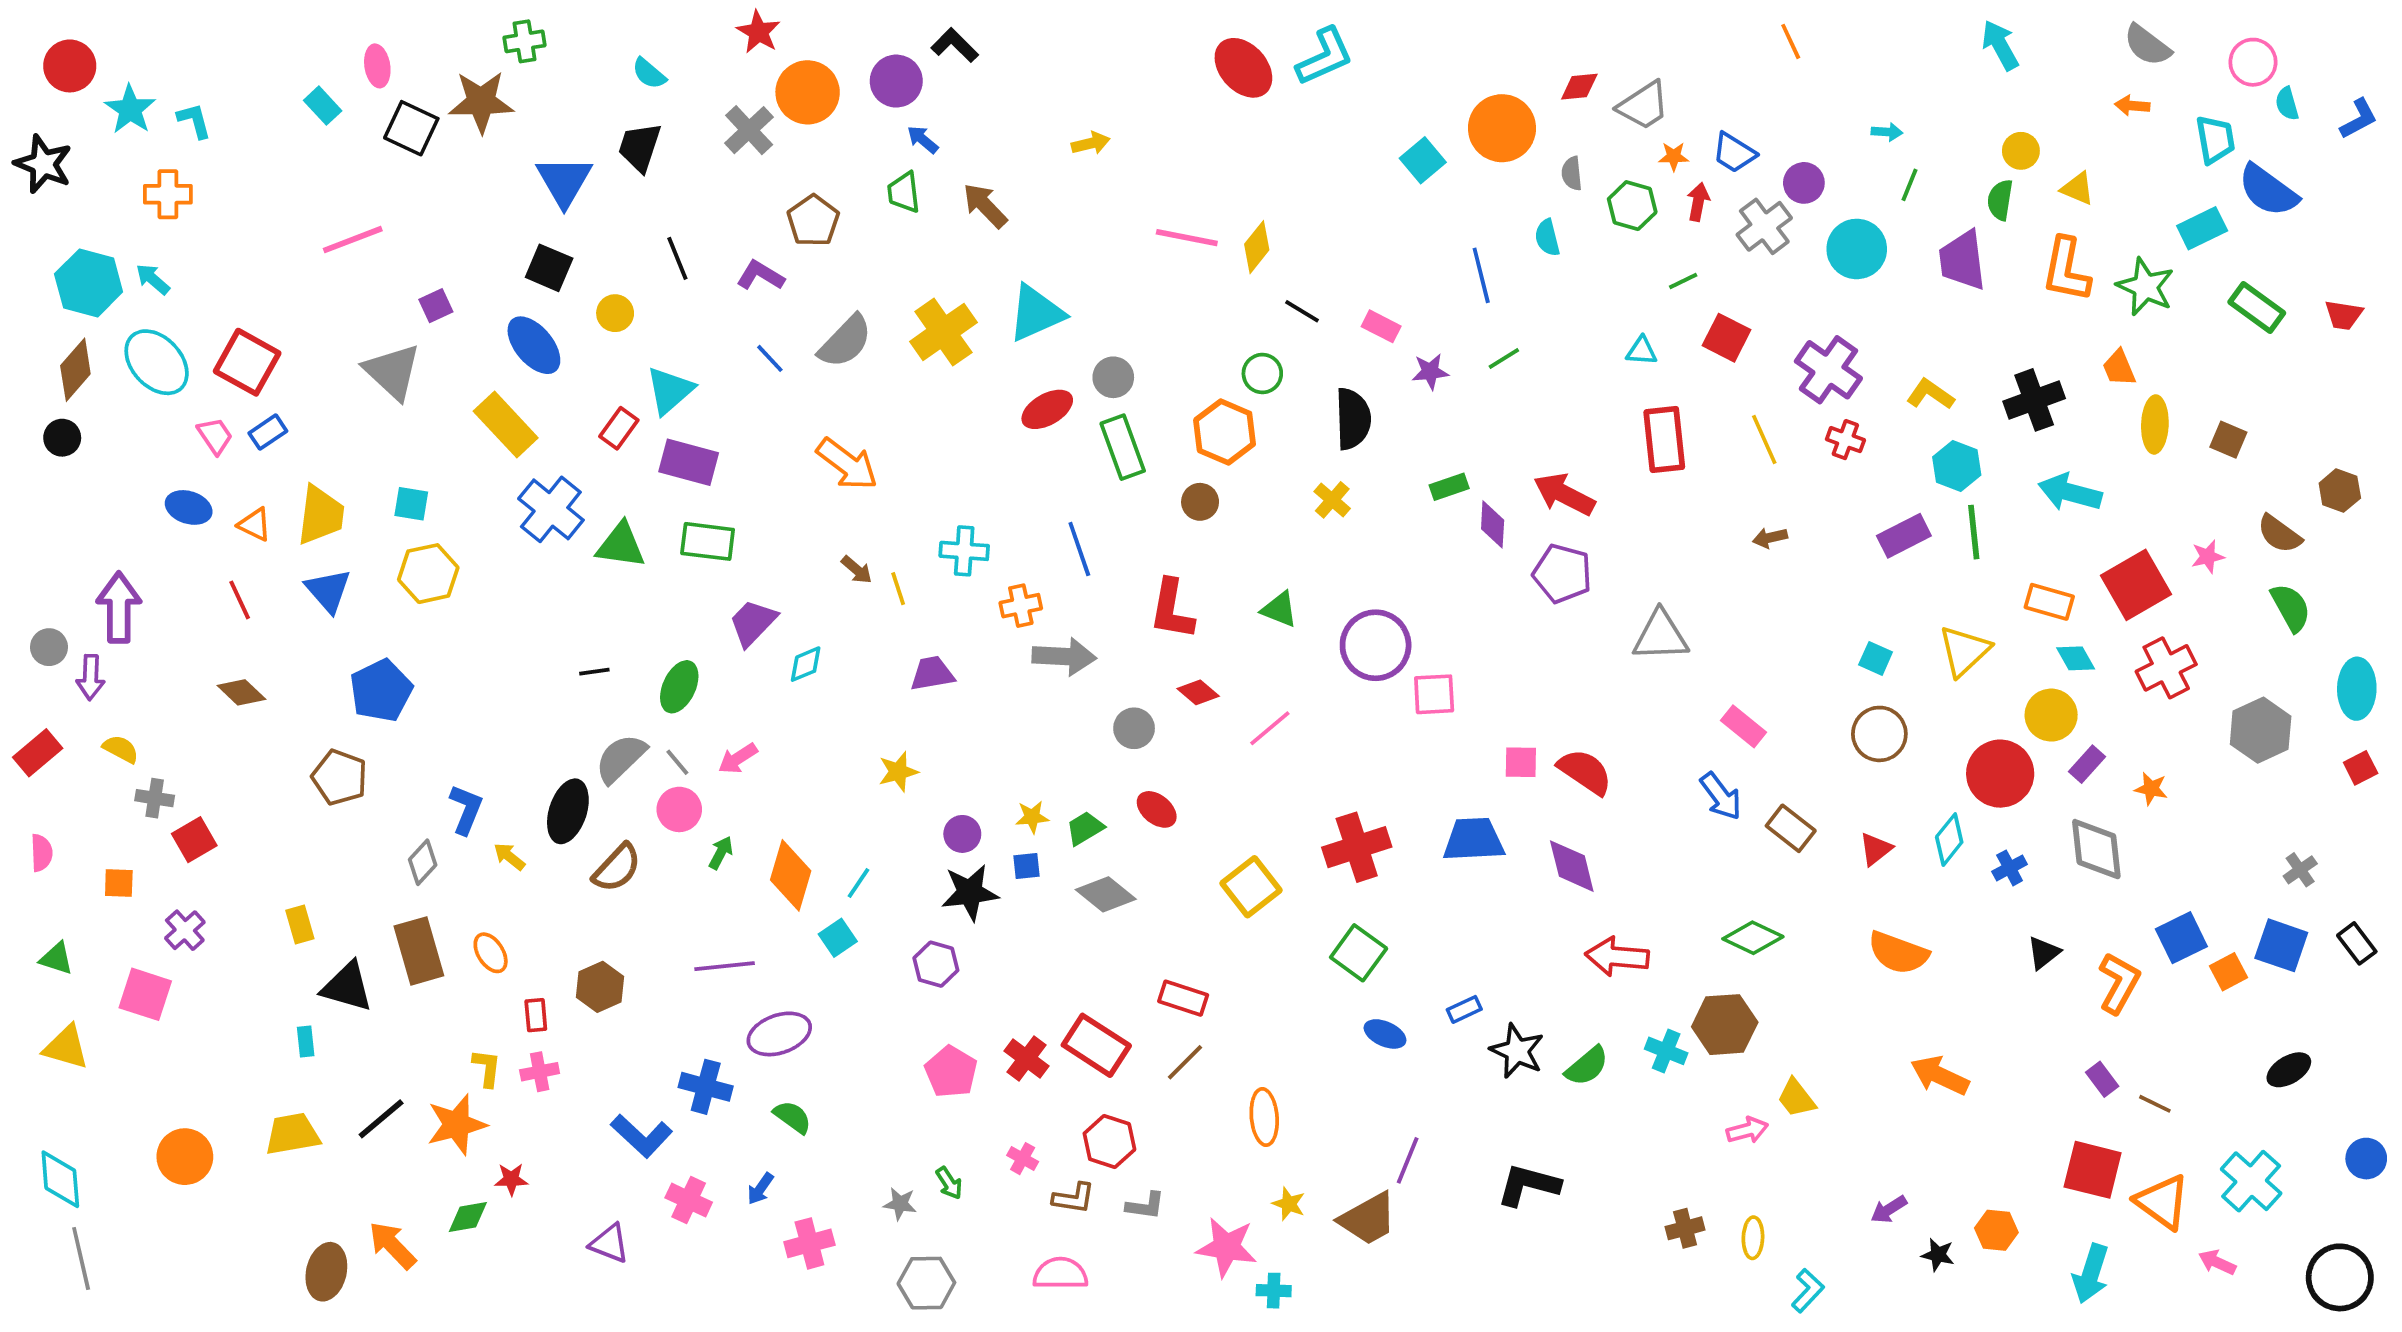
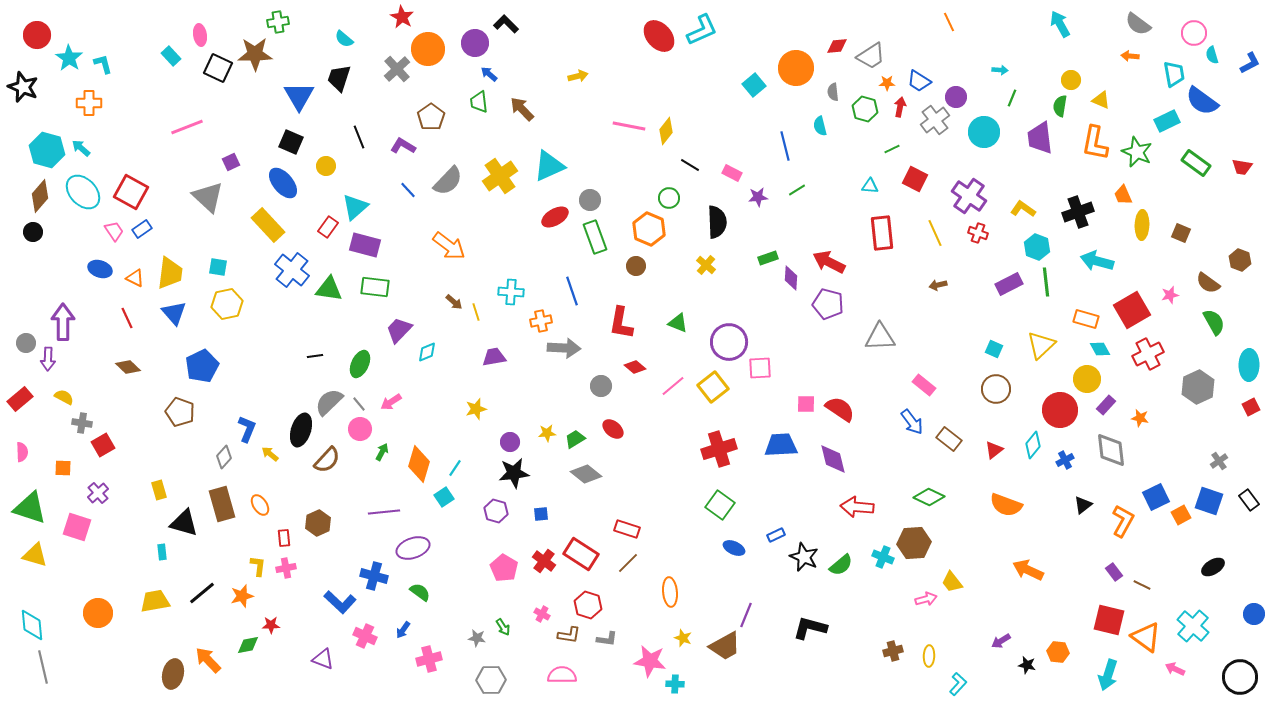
blue square: (1026, 866) -> (541, 514), moved
yellow square: (1251, 887) -> (713, 387), moved
green triangle: (57, 958) -> (30, 508), size x1.8
orange star: (457, 1125) -> (242, 596), size x0.7

